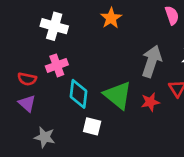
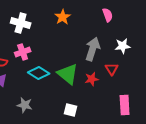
cyan diamond: (79, 94) -> (39, 73), turned -65
white square: (92, 126) -> (71, 110), moved
gray star: (45, 137) -> (25, 105), moved

